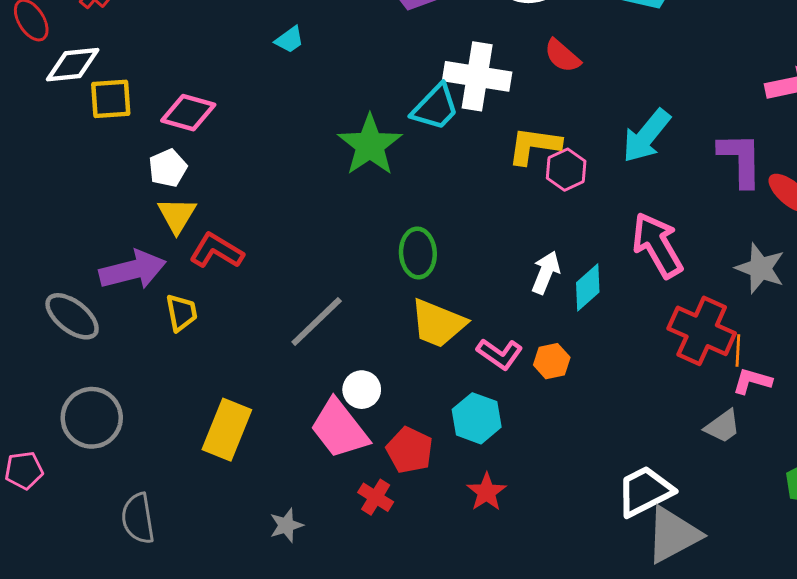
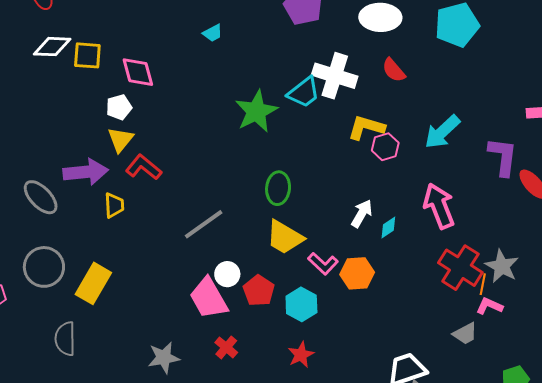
white diamond: (73, 65) -> (52, 47), moved
pink diamond: (188, 113) -> (138, 72), turned 51
gray star: (760, 268) -> (502, 266), moved
cyan diamond: (588, 287) -> (388, 228), size x0.7
orange hexagon: (552, 361) -> (357, 273), size x1.4
yellow rectangle: (227, 430) -> (93, 283), moved
red pentagon: (410, 450) -> (259, 291), moved
gray star: (286, 525) -> (164, 358), size x1.4

